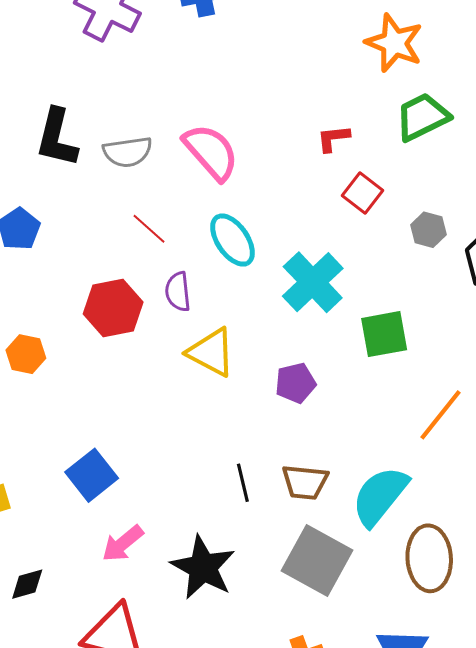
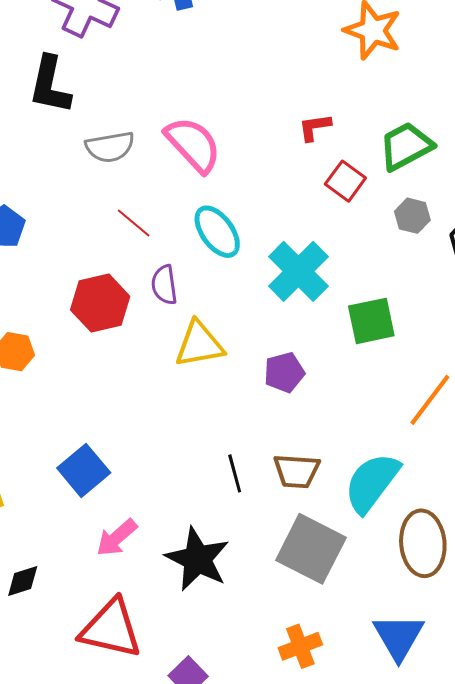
green trapezoid: (422, 117) -> (406, 146), moved
black L-shape: (57, 138) -> (50, 85), moved
yellow triangle: (211, 352) -> (199, 344), turned -36

